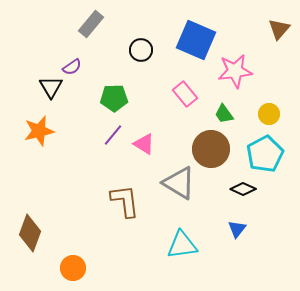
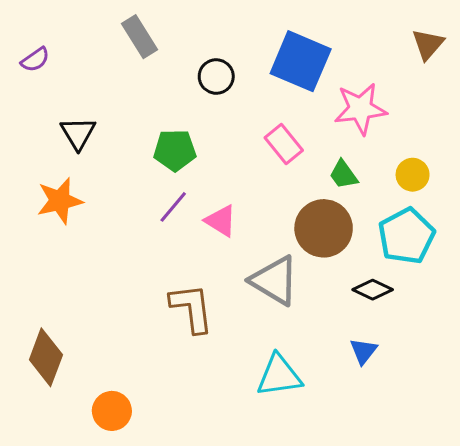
gray rectangle: (91, 24) -> (139, 37), turned -72
purple semicircle: (72, 67) -> (35, 60), moved

